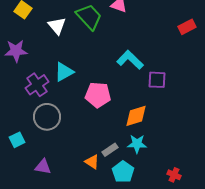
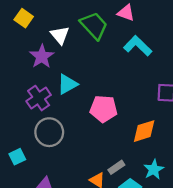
purple star: (16, 51) -> (42, 56), moved, turned -30
cyan L-shape: (130, 60) -> (138, 46), moved
cyan star: (137, 144) -> (154, 169), moved, turned -30

